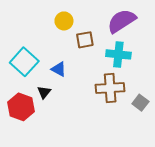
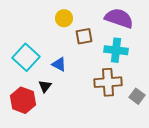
purple semicircle: (122, 21) -> (119, 18), turned 52

